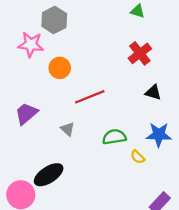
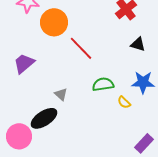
orange circle: (60, 68) -> (54, 22), size x1.4
red line: (90, 97) -> (81, 48), turned 68
gray triangle: (67, 129) -> (61, 94), moved

